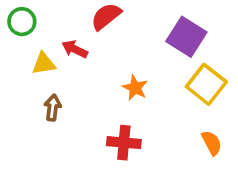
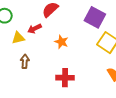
red arrow: (75, 49) -> (35, 29), turned -48
orange star: (135, 88) -> (61, 42), moved

